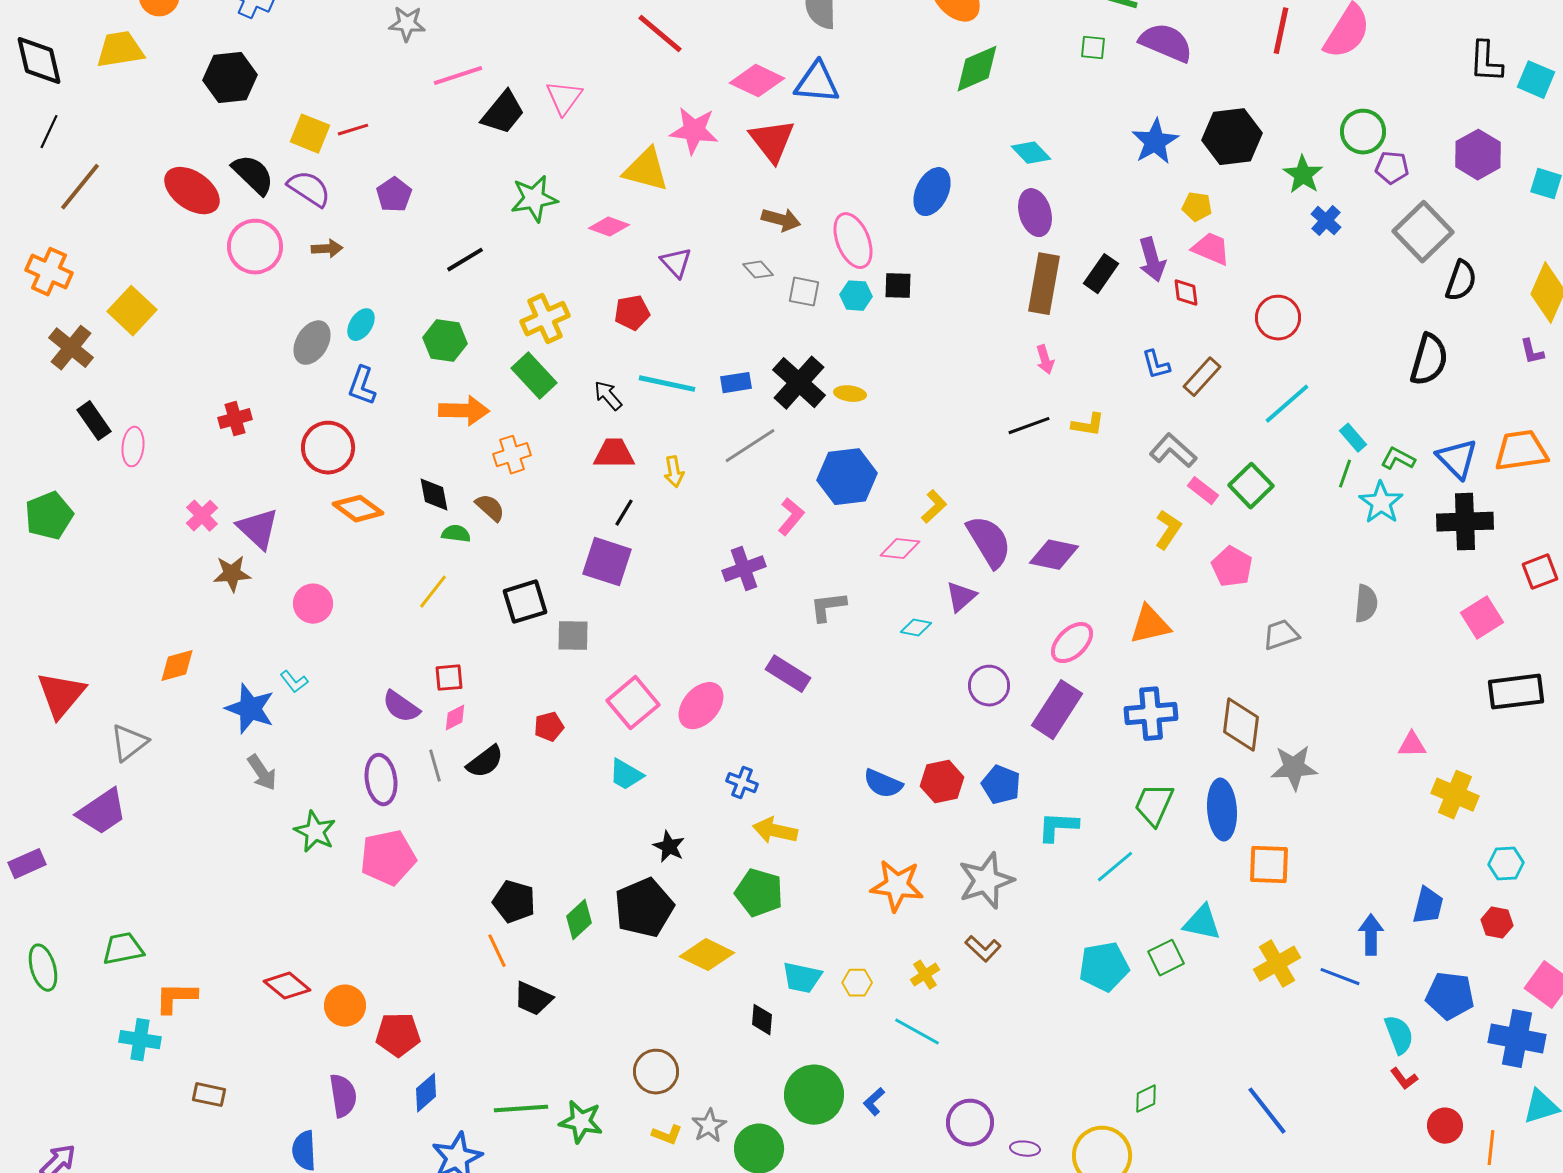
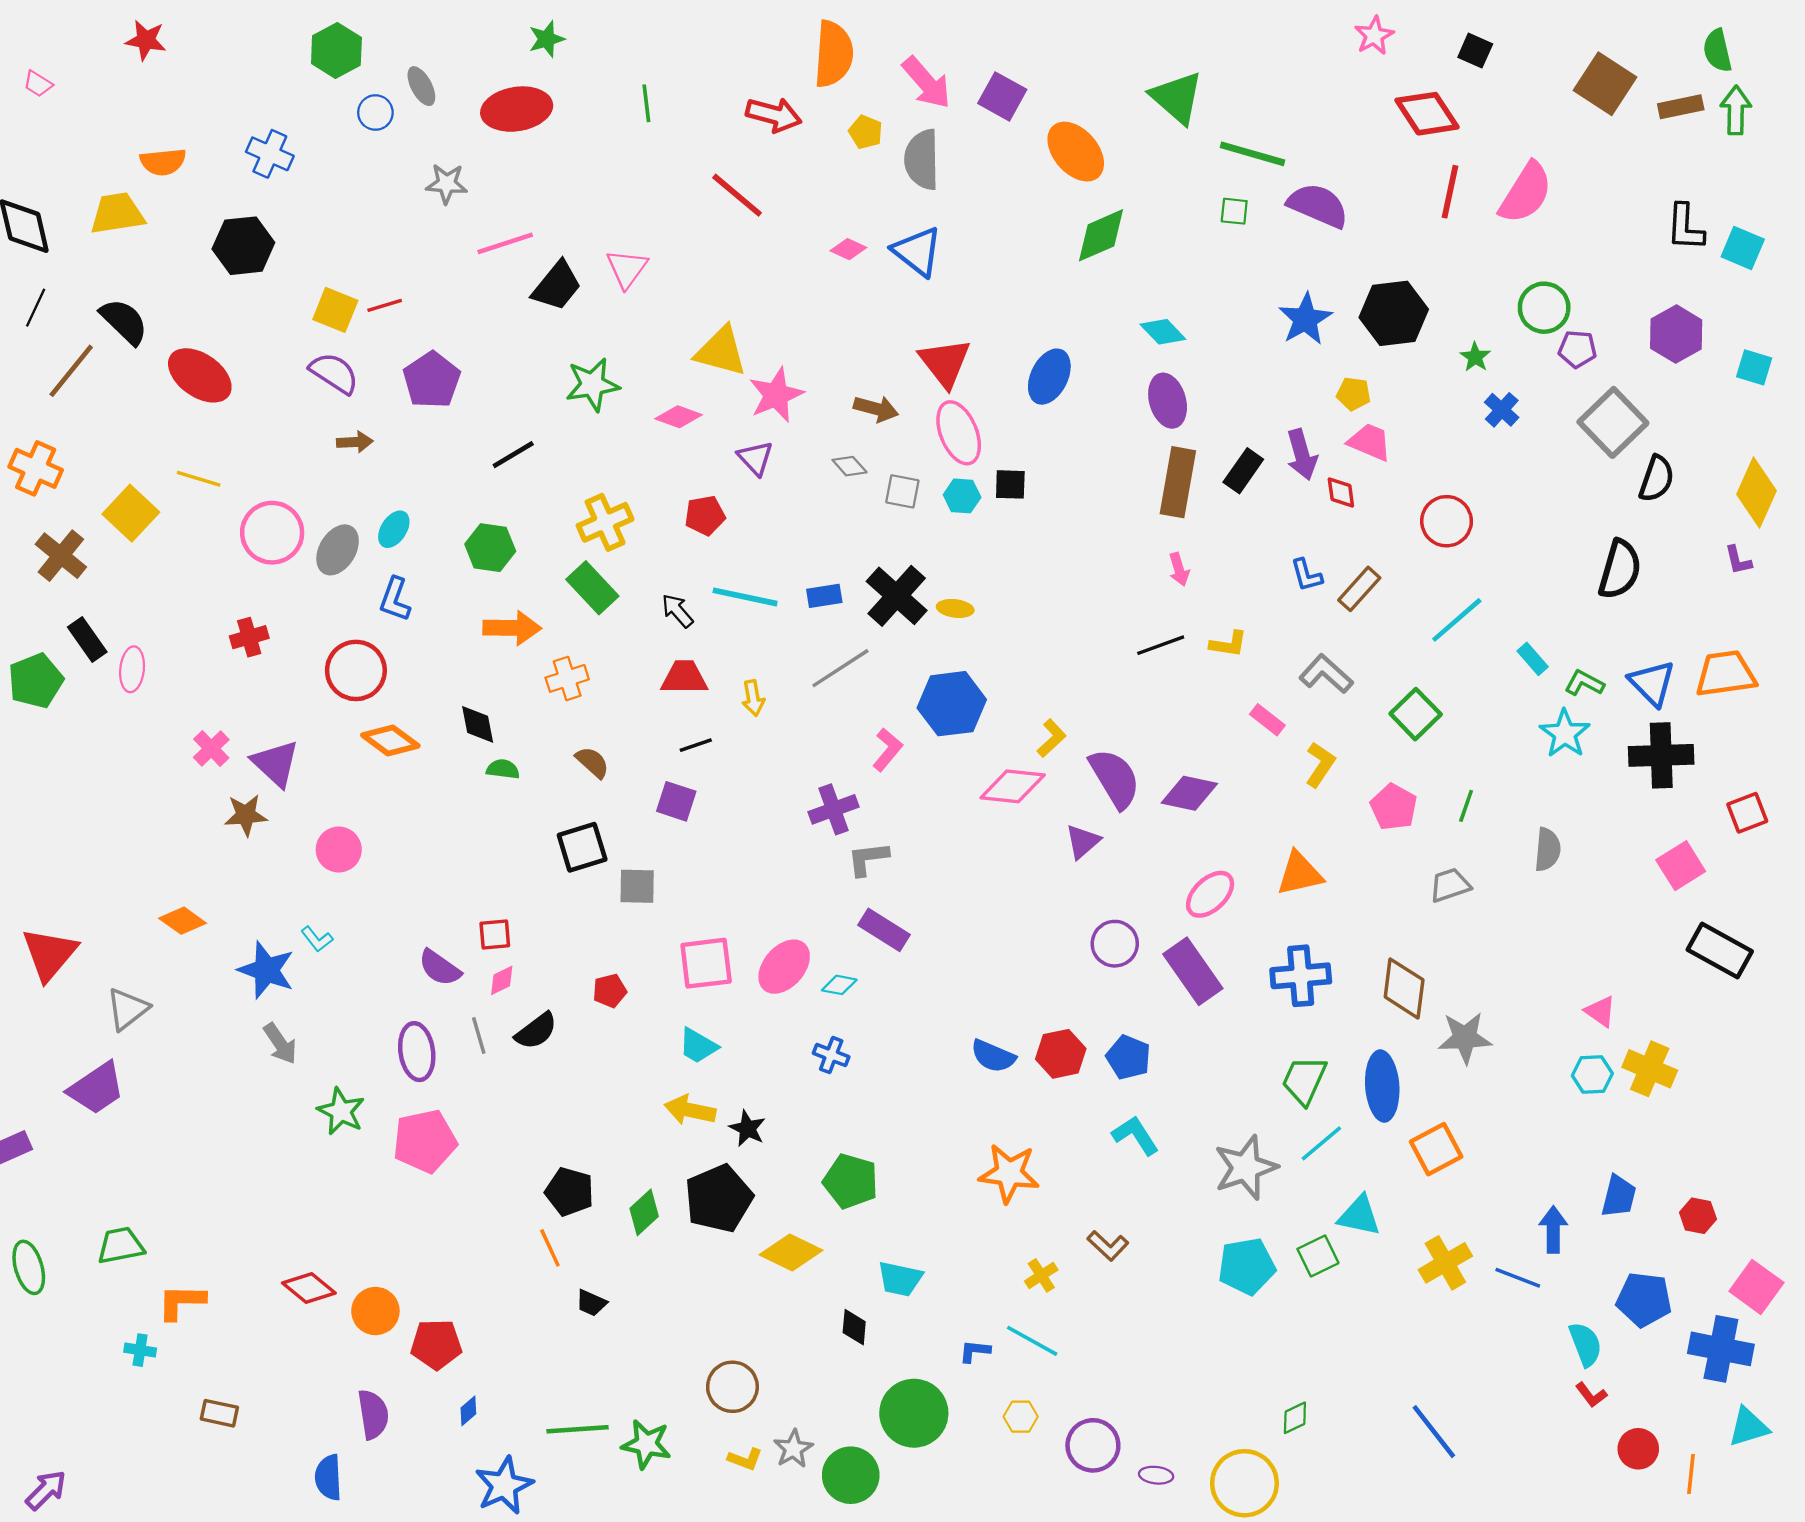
pink diamond: (757, 81) -> (848, 249), size x0.6
blue triangle: (817, 83) -> (917, 251), turned 33
pink star: (694, 131) -> (776, 395), moved, turned -30
red triangle: (772, 141) -> (945, 363), moved
black semicircle: (253, 175) -> (124, 321), moved
green star: (1303, 175) -> (1475, 357), size x0.7
purple pentagon: (394, 195) -> (432, 380), size x1.4
pink circle: (255, 247) -> (272, 533), moved
green line: (1345, 474) -> (1466, 806), moved
pink rectangle: (1203, 491) -> (1267, 720), moved
brown semicircle: (490, 508) -> (592, 762), moved
black line: (624, 513) -> (696, 745), turned 40
green pentagon: (49, 516) -> (36, 681), moved
pink diamond: (900, 549) -> (1013, 786), size x1.4
purple square: (607, 562) -> (676, 801), size x0.7
yellow line: (433, 592) -> (199, 479), moved, turned 69
gray L-shape: (828, 607) -> (868, 859), moved
cyan diamond: (916, 628) -> (839, 985), moved
orange diamond: (177, 666) -> (183, 921), turned 51
black rectangle: (1516, 692) -> (1720, 951), turned 36
pink square: (633, 703) -> (706, 963), turned 33
purple rectangle: (1057, 710) -> (1193, 971), turned -68
pink triangle: (1412, 745) -> (1600, 1011), turned 36
cyan L-shape: (1058, 827) -> (1135, 1135), moved, turned 54
yellow arrow: (775, 831) -> (690, 1110), moved
cyan hexagon: (1506, 864) -> (1592, 1075), moved
orange square: (1269, 865) -> (1436, 1149), turned -30
cyan line: (1115, 867) -> (1321, 1143), moved
gray star: (986, 881) -> (1246, 1168), moved
yellow hexagon: (857, 983) -> (1021, 1417), moved
black trapezoid: (533, 999) -> (591, 1303), size x0.7
cyan cross: (140, 1040) -> (140, 1350), size x0.7
blue diamond: (426, 1093) -> (468, 1411), size x0.7
blue L-shape: (874, 1102) -> (975, 1351), moved, turned 48

